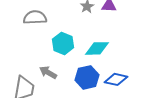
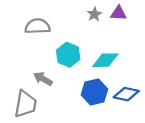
gray arrow: (48, 72) -> (43, 79), moved

